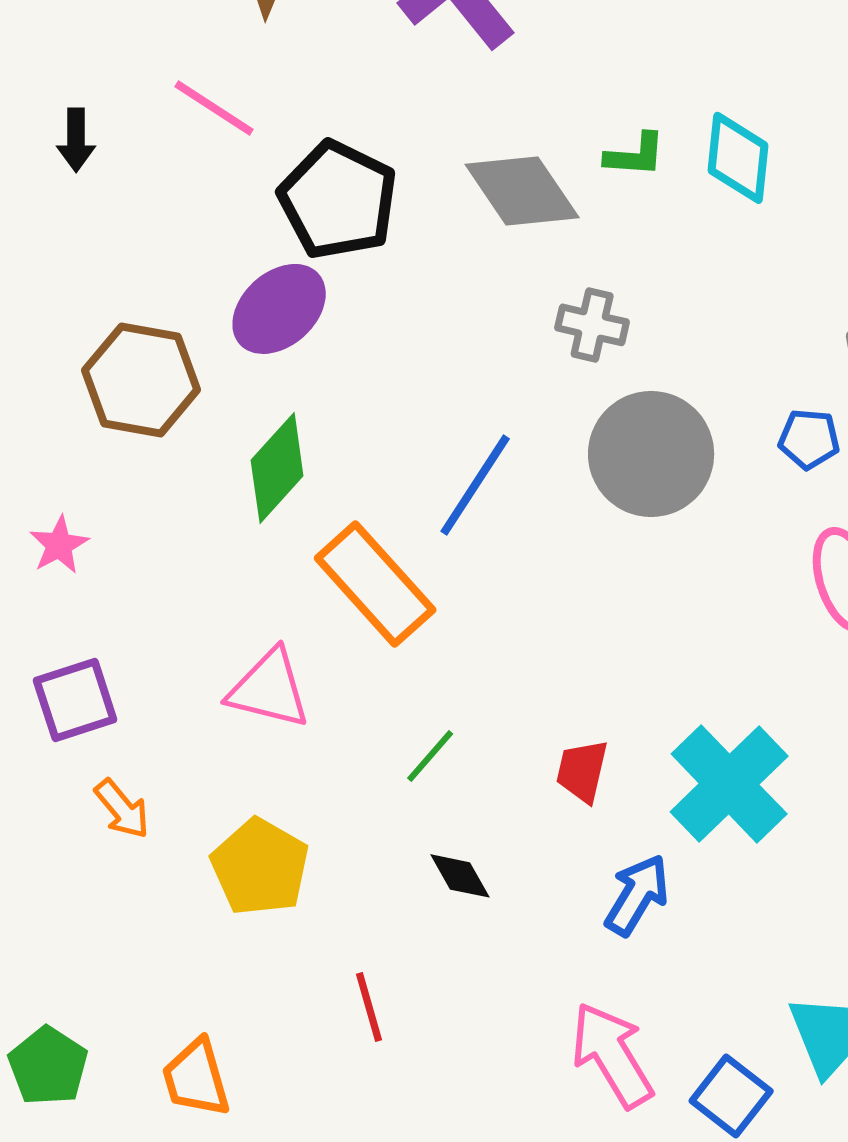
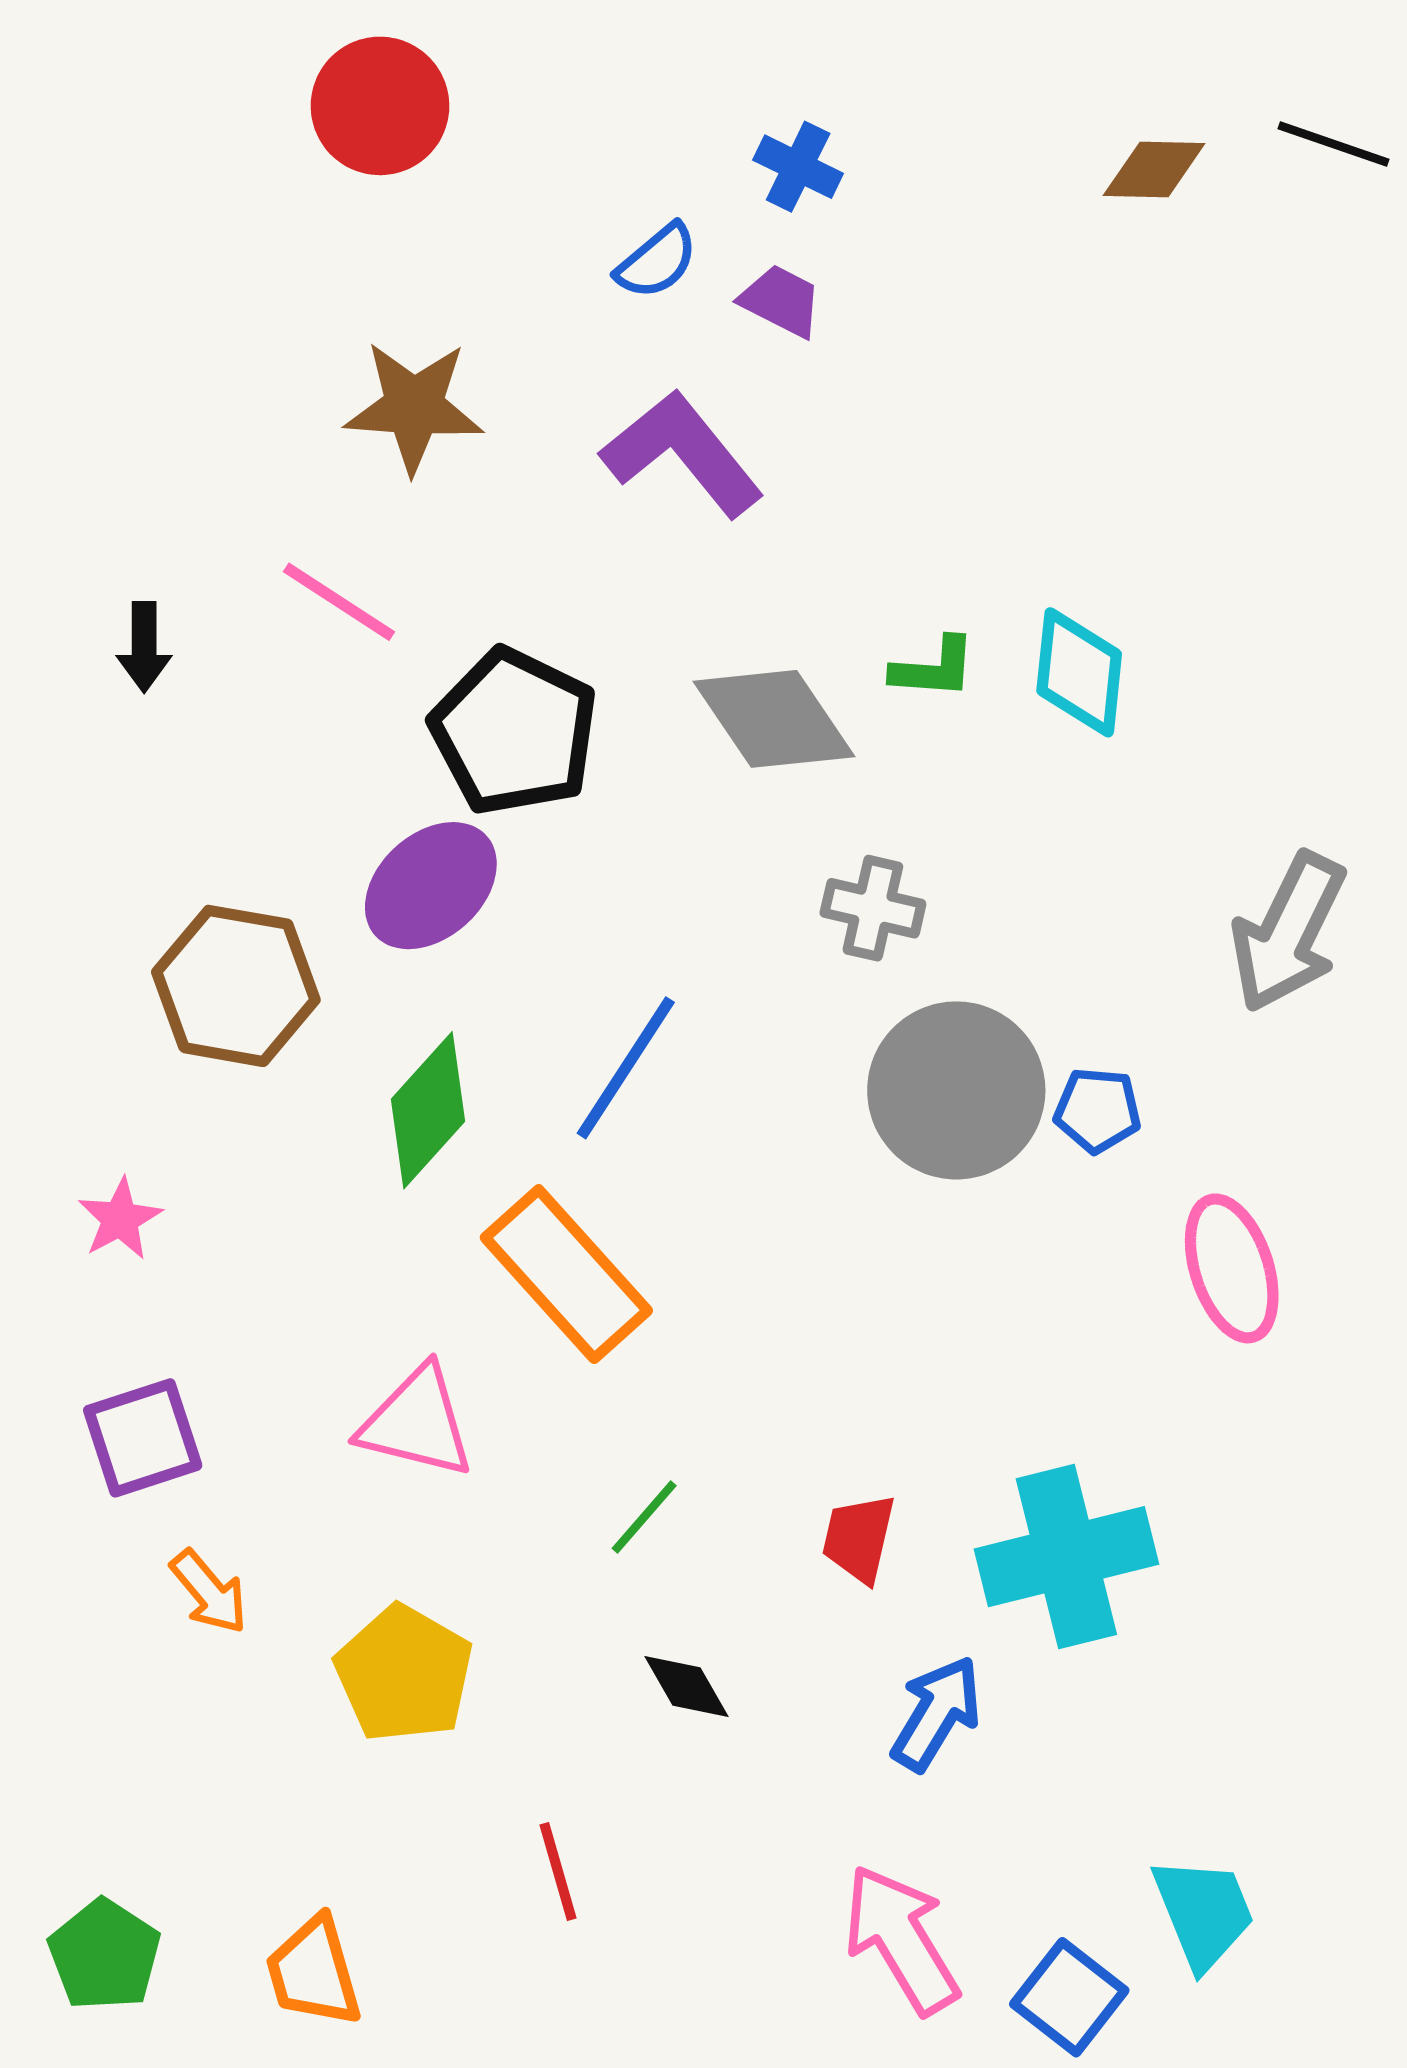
blue pentagon: (809, 439) -> (1098, 1110), moved
blue line: (475, 485) -> (626, 1068), moved
cyan cross: (729, 784) -> (1066, 1557), turned 30

